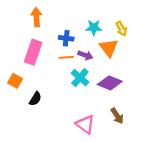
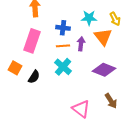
purple arrow: (85, 55) -> (81, 44), turned -104
cyan cross: (80, 78) -> (63, 67), moved
black semicircle: (35, 99) -> (34, 77), moved

